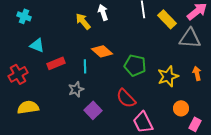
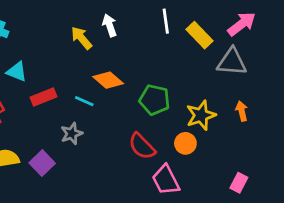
cyan line: (85, 66) -> (84, 101), turned -64
orange circle: (181, 108) -> (185, 143), moved
purple square: (93, 110) -> (42, 163), moved

